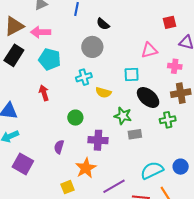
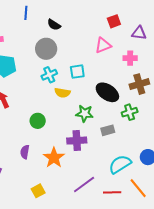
red square: (170, 22) -> (114, 21), moved
cyan square: (132, 75) -> (77, 72), moved
cyan cross: (84, 77) -> (49, 75), moved
gray rectangle: (135, 134) -> (108, 130), moved
purple cross: (98, 140) -> (77, 141), moved
orange star: (86, 168) -> (54, 158), moved

